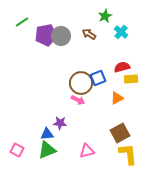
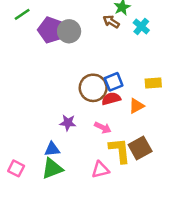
brown arrow: (89, 34) -> (111, 22), moved
purple pentagon: (46, 35) -> (51, 30), turned 30
red semicircle: (122, 67) -> (111, 99), moved
pink arrow: (78, 100) -> (103, 128), moved
purple star: (60, 123) -> (68, 123), moved
yellow L-shape: (128, 154) -> (120, 150), moved

